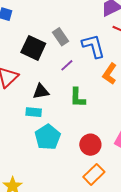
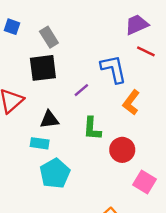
gray rectangle: (60, 37) -> (49, 37), moved
black square: (33, 48) -> (43, 68), turned -35
red circle: (90, 145) -> (122, 150), moved

